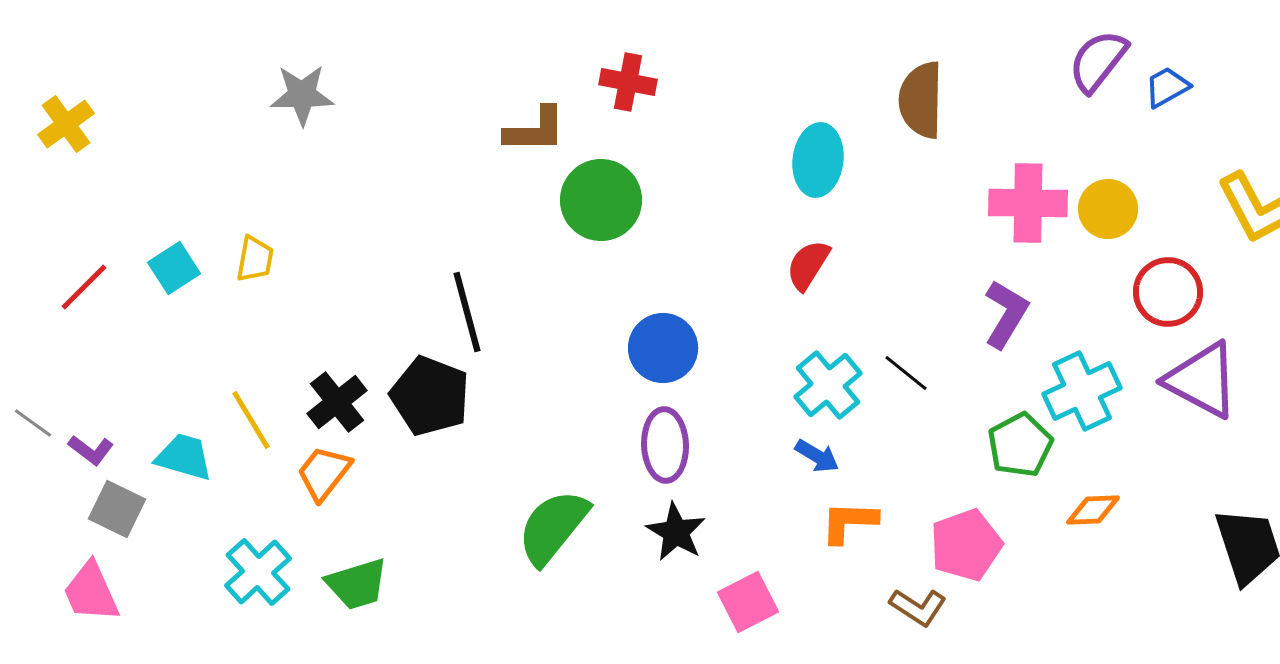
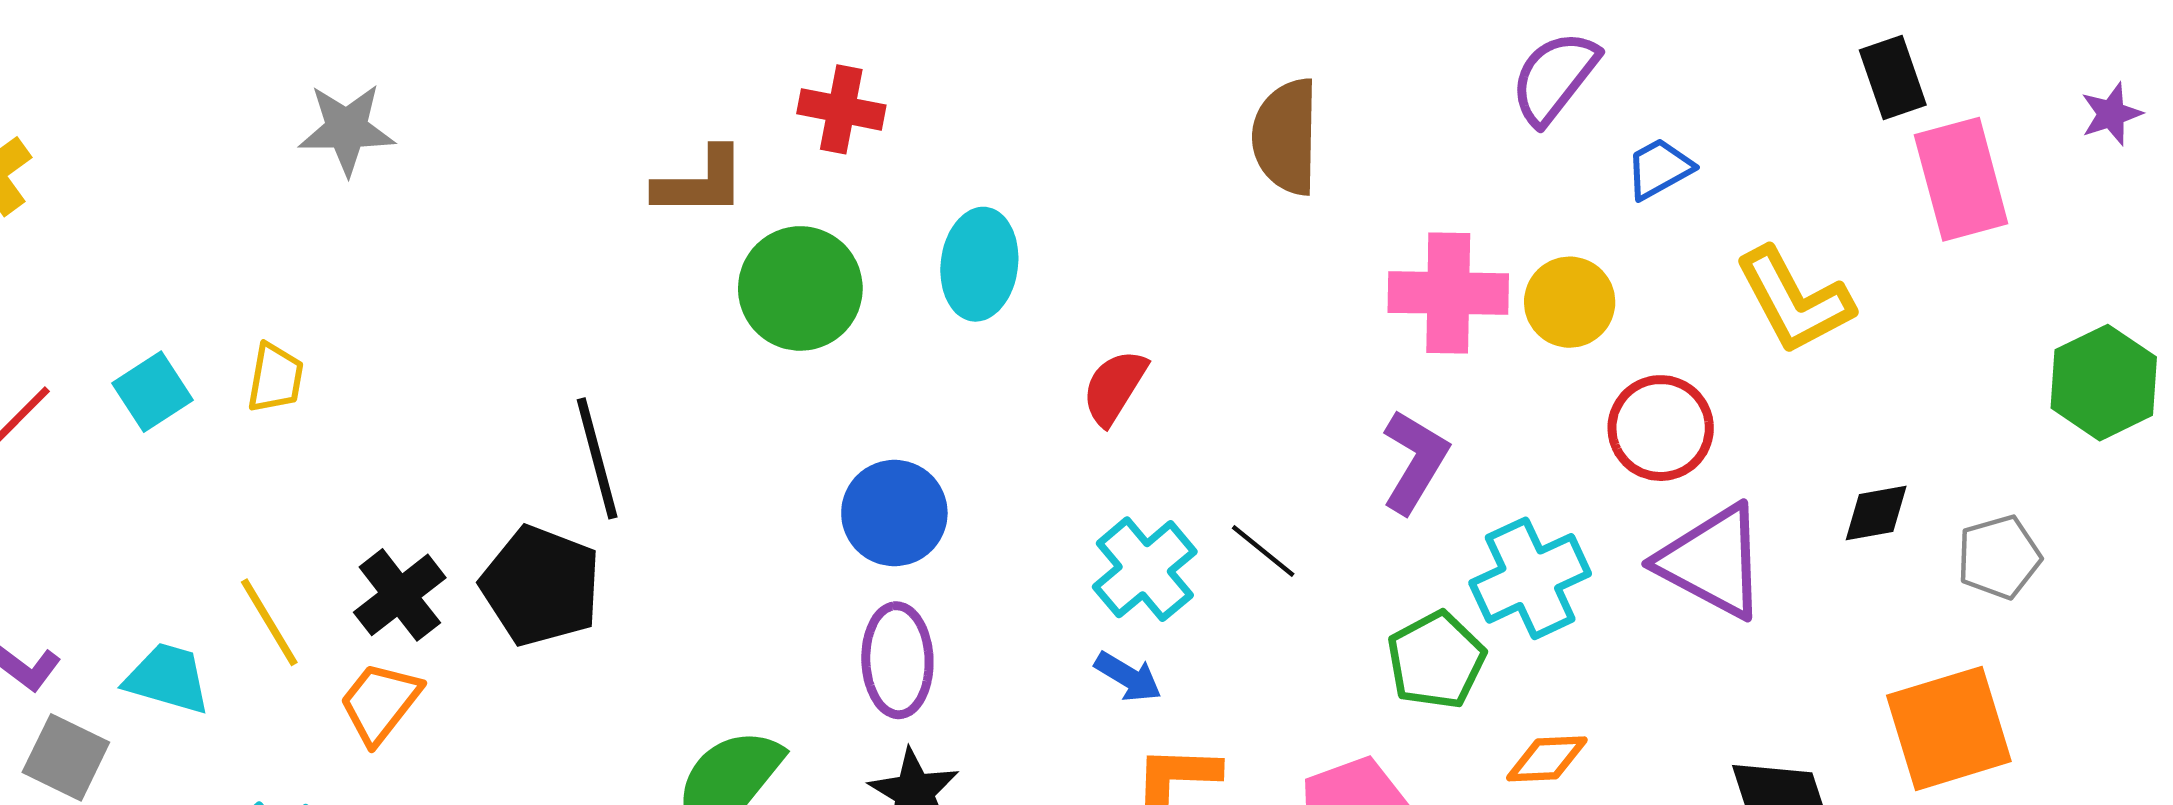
blue trapezoid: (1167, 87) -> (1659, 169), moved
cyan ellipse: (818, 160) -> (979, 264), moved

